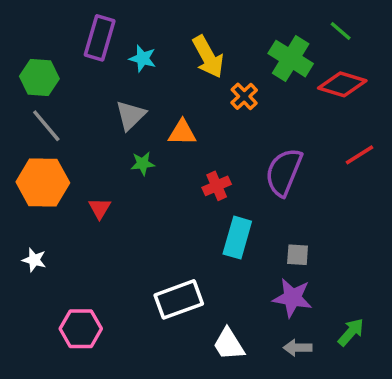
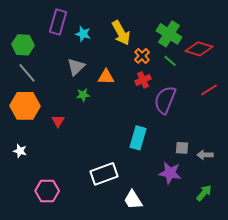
green line: (341, 31) -> (170, 61), moved
red cross: (217, 186) -> (143, 80), moved
gray square: (298, 255) -> (182, 148), moved
gray arrow: (298, 348) -> (205, 155), moved

